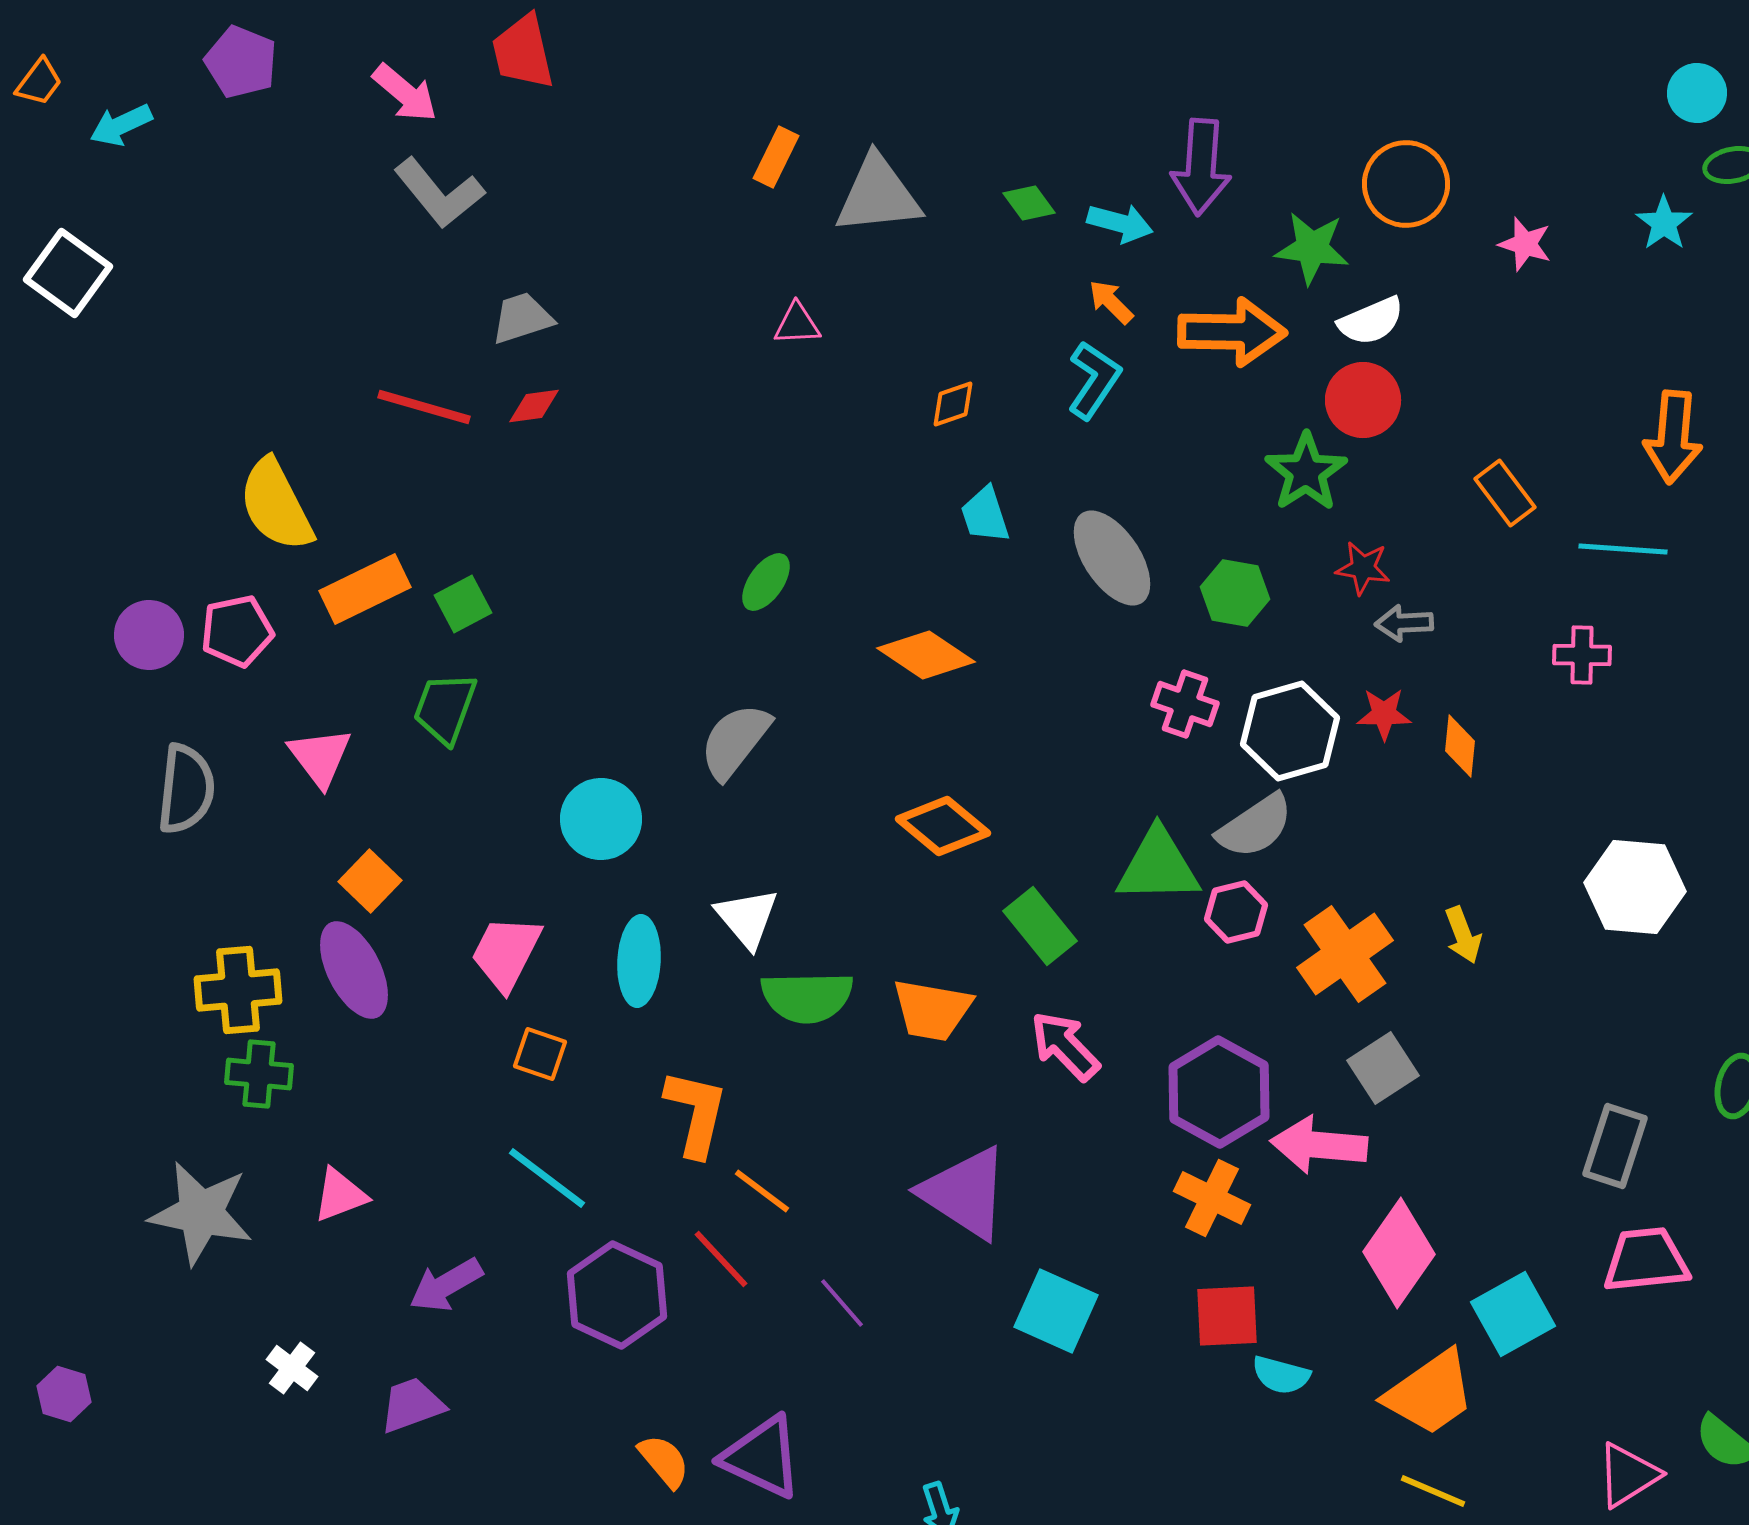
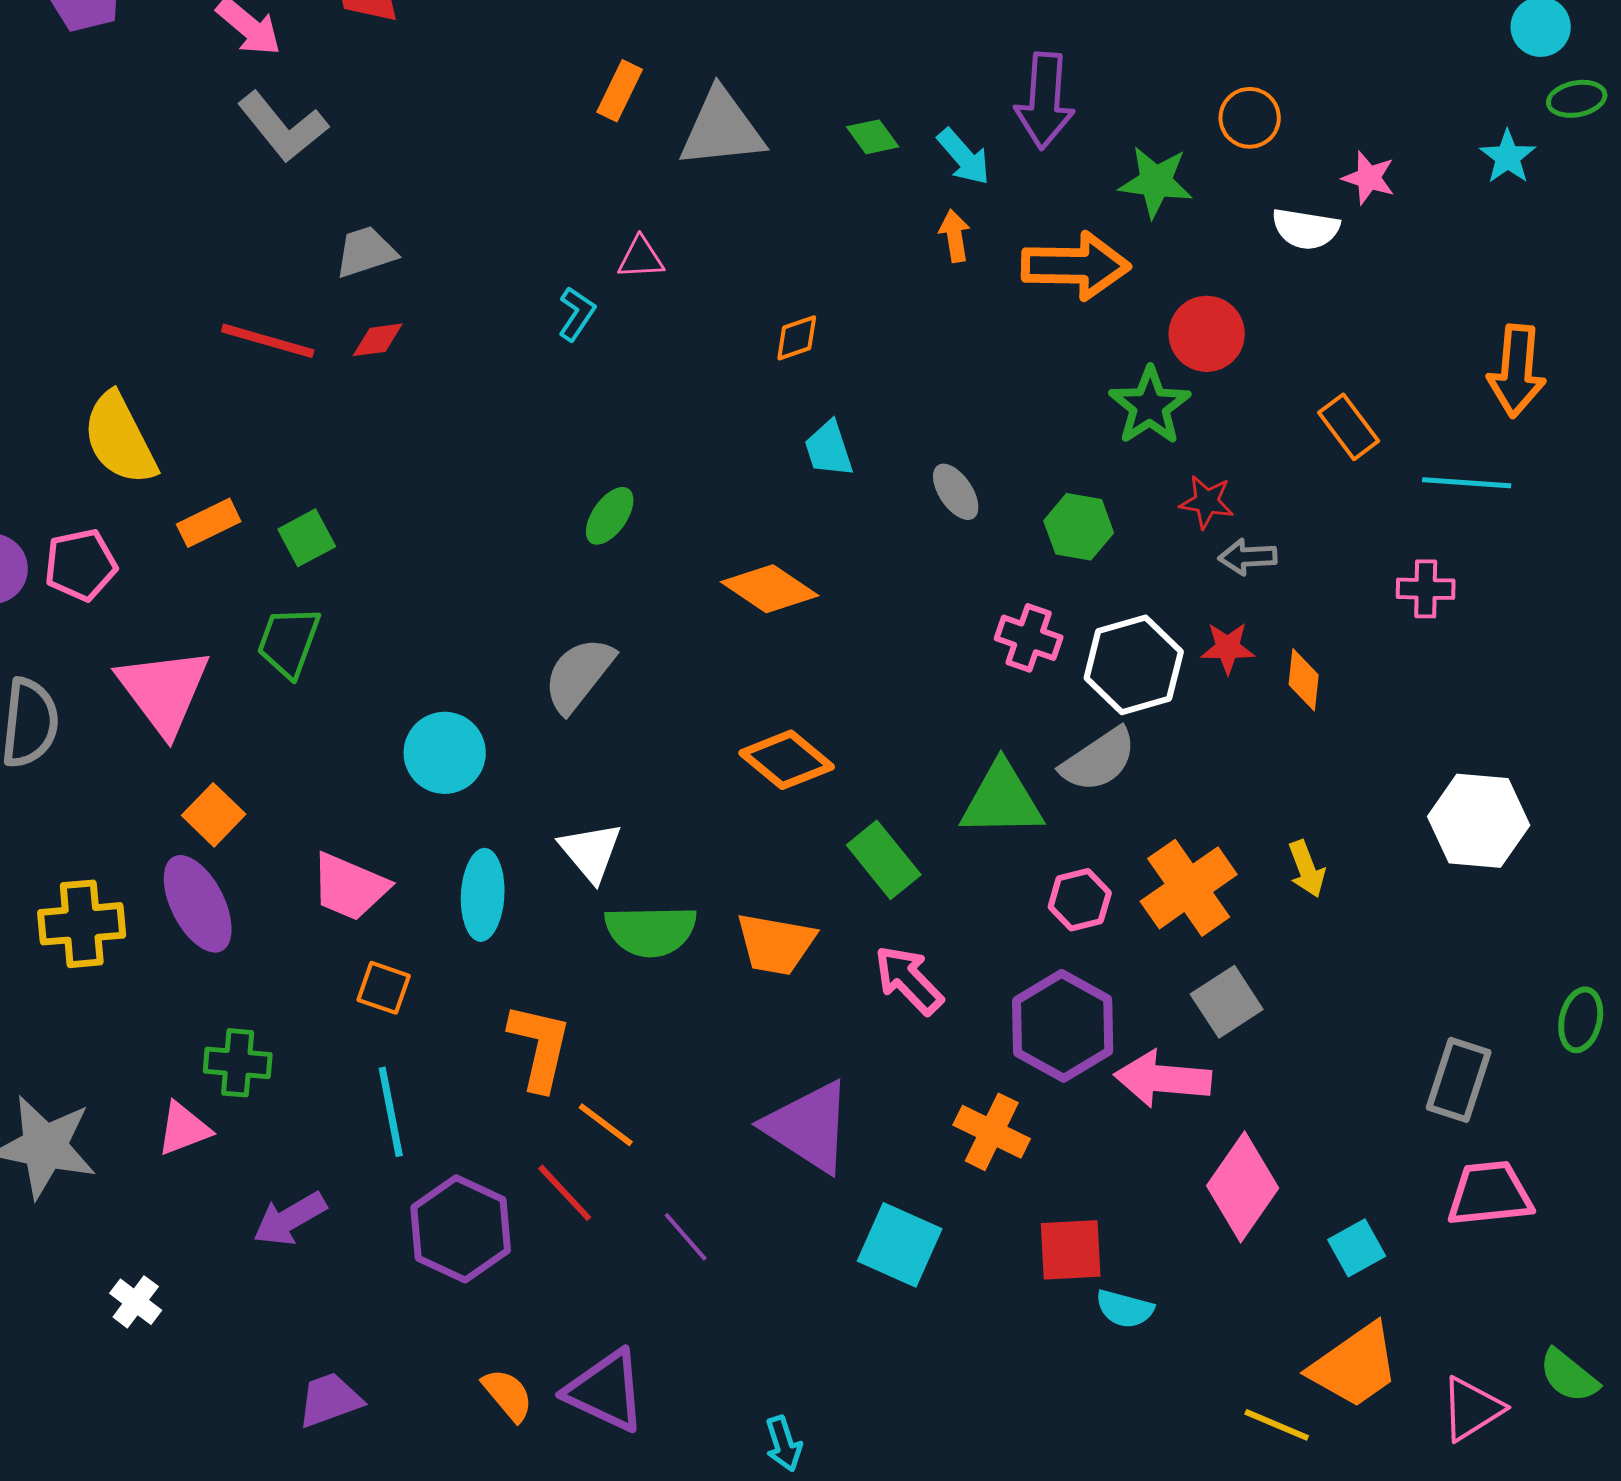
orange circle: (1406, 184) -> (1250, 118), size x0.7
cyan arrow: (1120, 223) -> (964, 157), turned 34
orange arrow: (1111, 302) -> (955, 236), turned 36
white semicircle: (1371, 321) -> (1306, 229), moved, turned 32
cyan L-shape: (1094, 380) -> (577, 314), moved, size x0.7
gray ellipse: (1112, 558) -> (956, 492), size x0.6
orange rectangle: (365, 589) -> (209, 523), size x0.7
pink triangle: (320, 757) -> (164, 691), size x1.5
pink hexagon: (1236, 912) -> (1080, 900), moved
pink trapezoid: (506, 953) -> (350, 887), turned -94
green cross: (259, 1074) -> (238, 1063), moved
cyan line: (547, 1178) -> (391, 1112), turned 42
orange cross: (1212, 1198) -> (992, 1132), moved
cyan square: (1513, 1314) -> (1357, 1248), size x0.7
orange trapezoid: (1430, 1393) -> (1355, 1366), moved
purple trapezoid: (412, 1405) -> (330, 1400), moved

